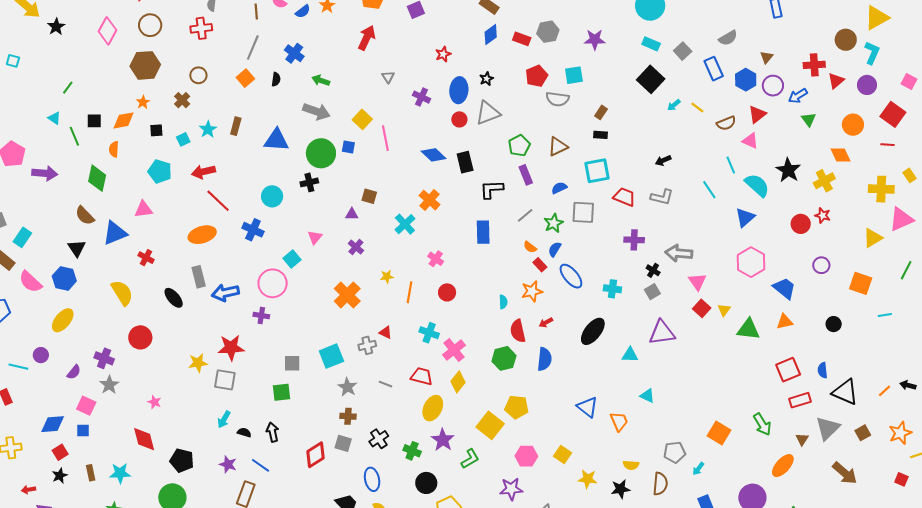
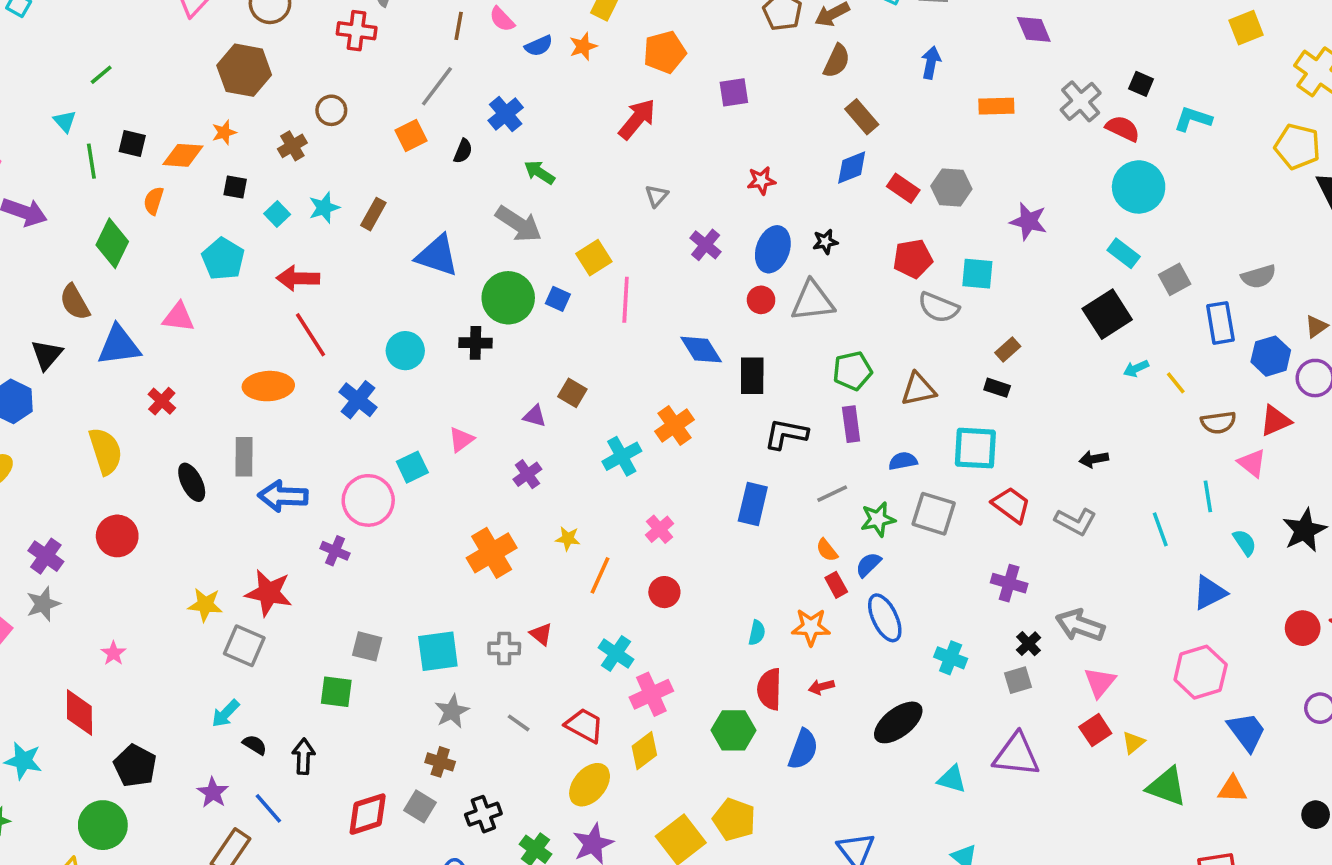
cyan square: (183, 139) -> (277, 214), turned -32
cyan semicircle: (757, 185) -> (1245, 543), size x0.6

